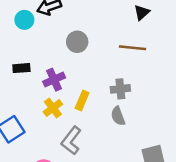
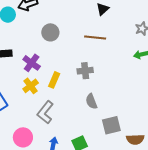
purple cross: (54, 80) -> (32, 63), turned -30
gray semicircle: (118, 116) -> (91, 101), moved

